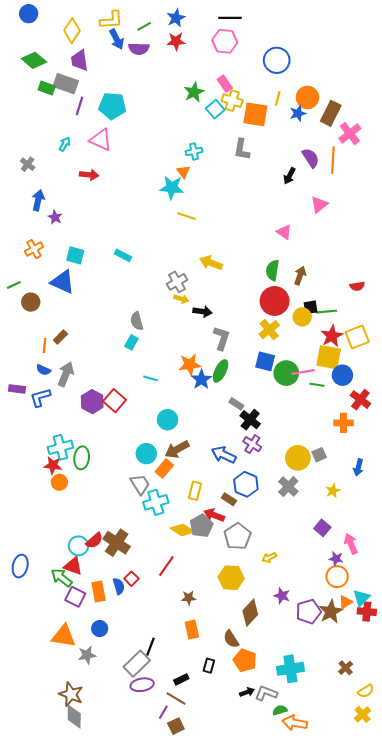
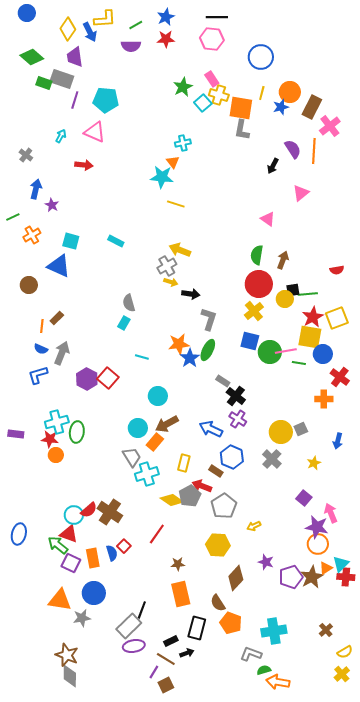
blue arrow: (117, 39) -> (90, 32), moved
gray L-shape: (242, 149) -> (242, 130), moved
yellow arrow: (211, 263) -> (180, 250), moved
green line: (14, 285) -> (13, 217), moved
purple rectangle: (17, 389) -> (16, 434), moved
purple star: (336, 559) -> (317, 527), size x1.6
blue circle: (100, 629) -> (94, 593), size x1.5
orange rectangle: (192, 630) -> (181, 594), size x1.4
black rectangle: (209, 666) -> (197, 628), size x1.6
black arrow: (247, 692) -> (187, 653), moved

